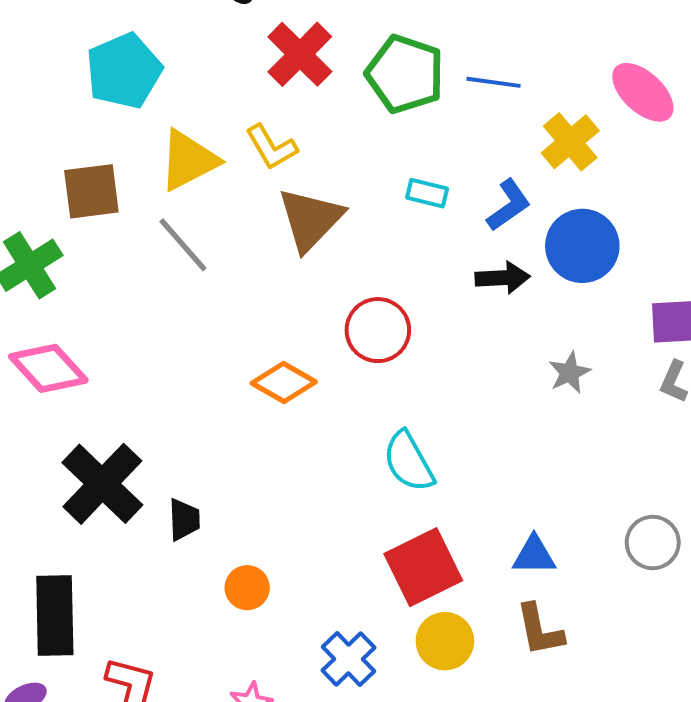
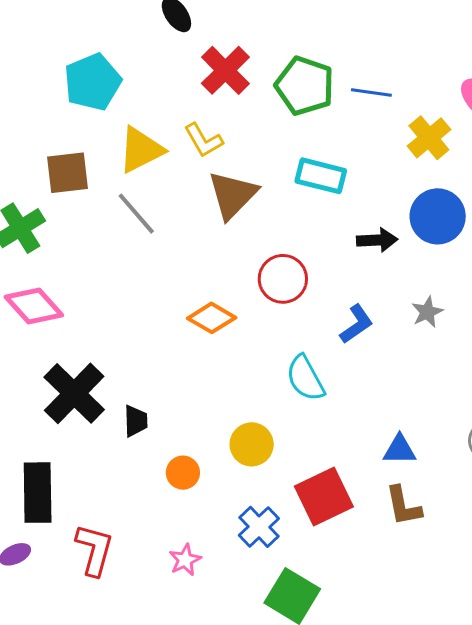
cyan rectangle: (427, 193) -> (321, 176), size x1.6
blue L-shape: (509, 205) -> (356, 324), moved
red square: (423, 567) -> (324, 496), moved
yellow circle: (445, 641) -> (252, 444), moved

